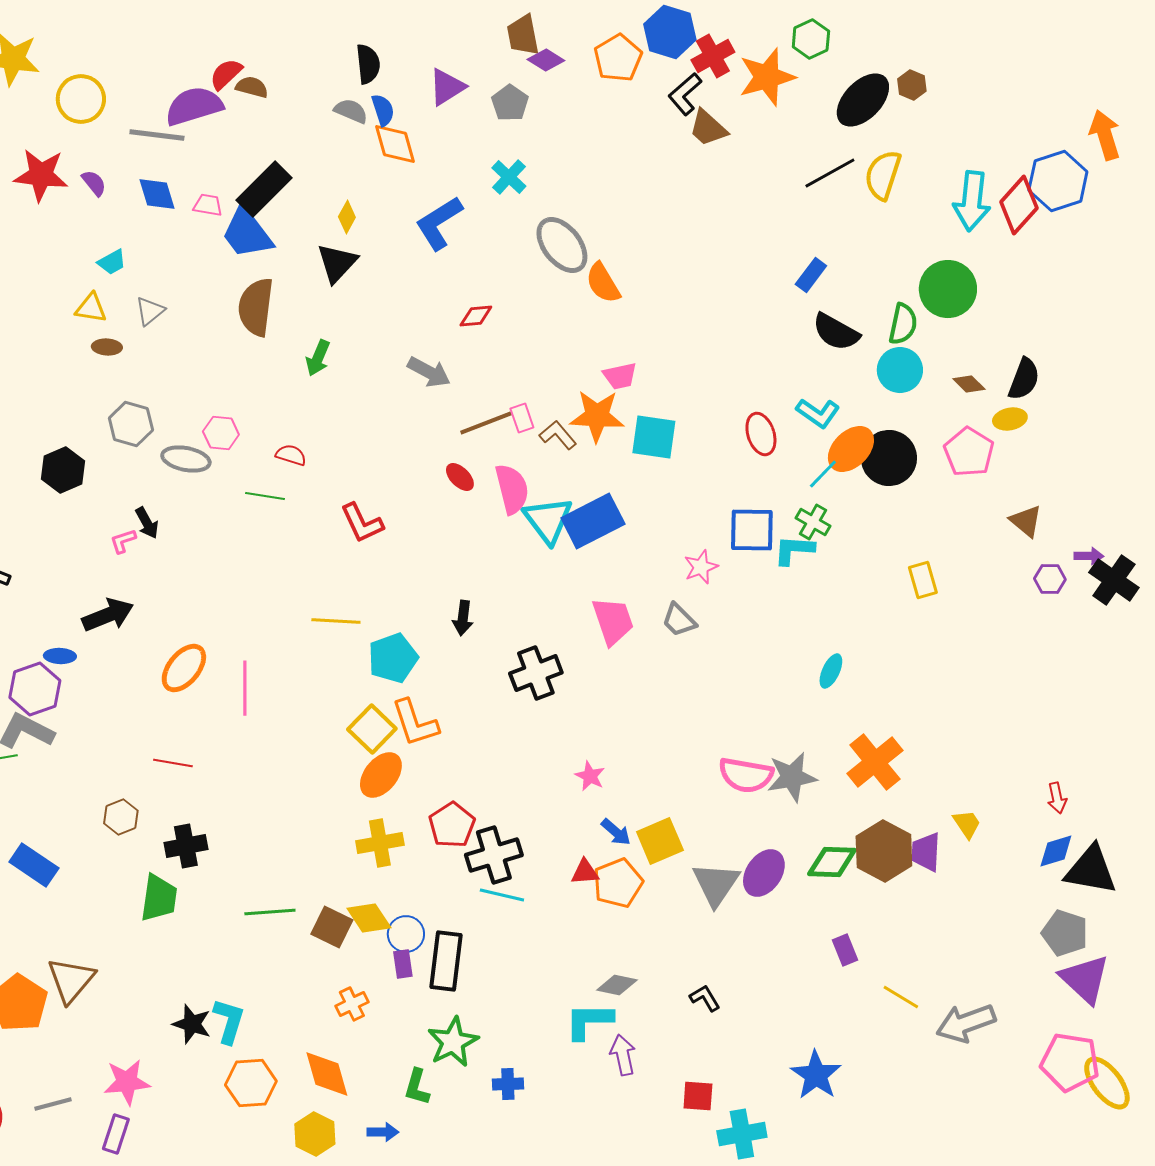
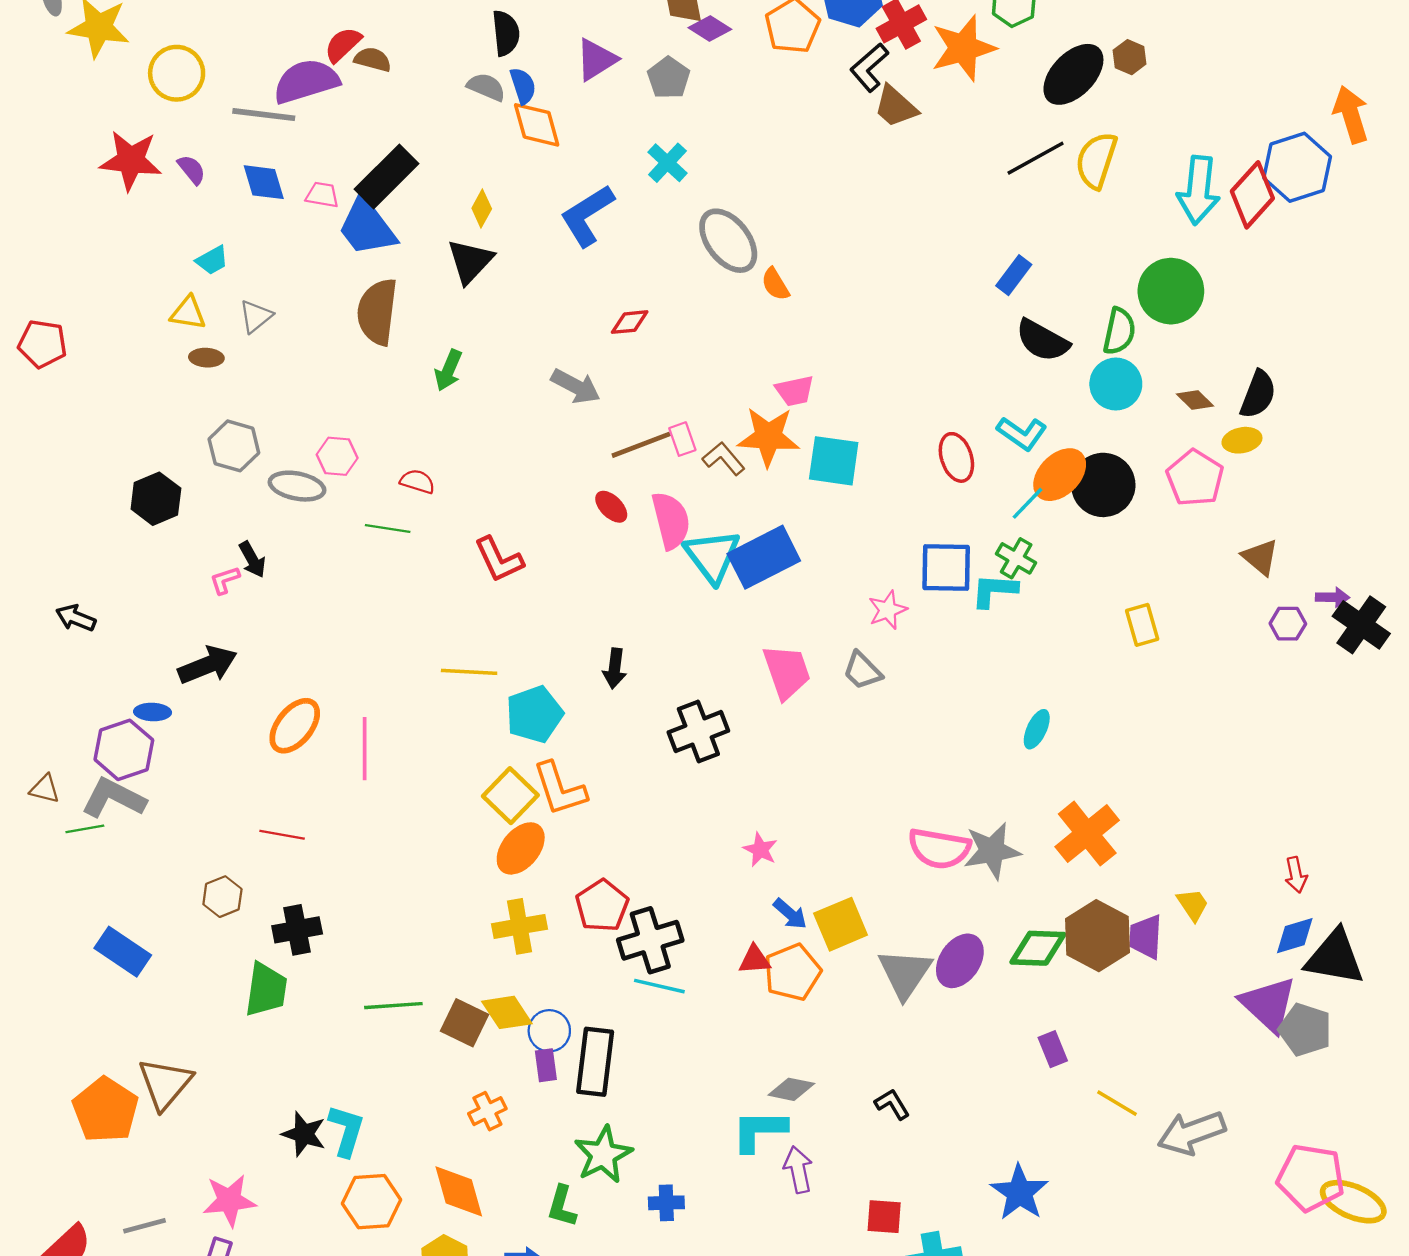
orange semicircle: (603, 283) -> (775, 284), size x0.7
purple triangle: (1085, 979) -> (1268, 1004), moved
yellow ellipse: (1107, 1083) -> (1353, 1202), turned -30

